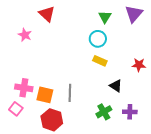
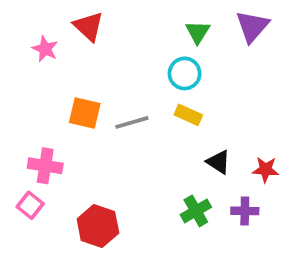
pink star: (25, 35) -> (45, 49), moved
red star: (139, 65) -> (266, 169), moved
gray line: (70, 93) -> (132, 122), moved, turned 72
orange square: (45, 95) -> (85, 113), moved

